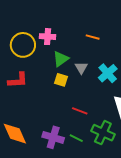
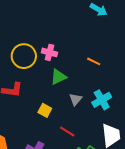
gray triangle: (81, 68) -> (76, 99), moved
yellow square: (61, 80) -> (45, 110), moved

